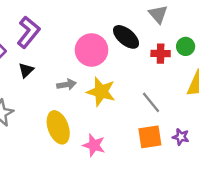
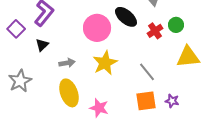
red cross: (161, 54) -> (155, 31), turned -35
gray arrow: (67, 85) -> (67, 63), moved
yellow star: (101, 92) -> (105, 63), turned 30

